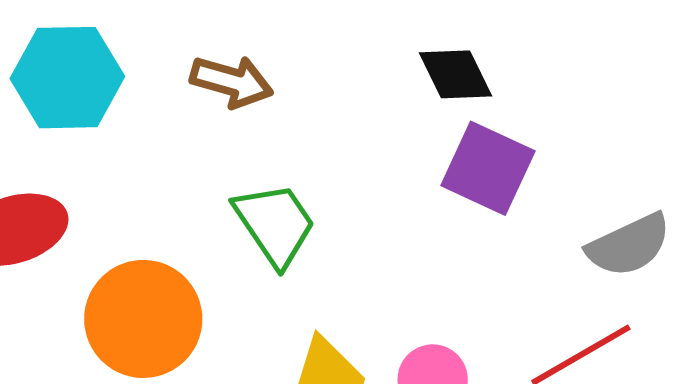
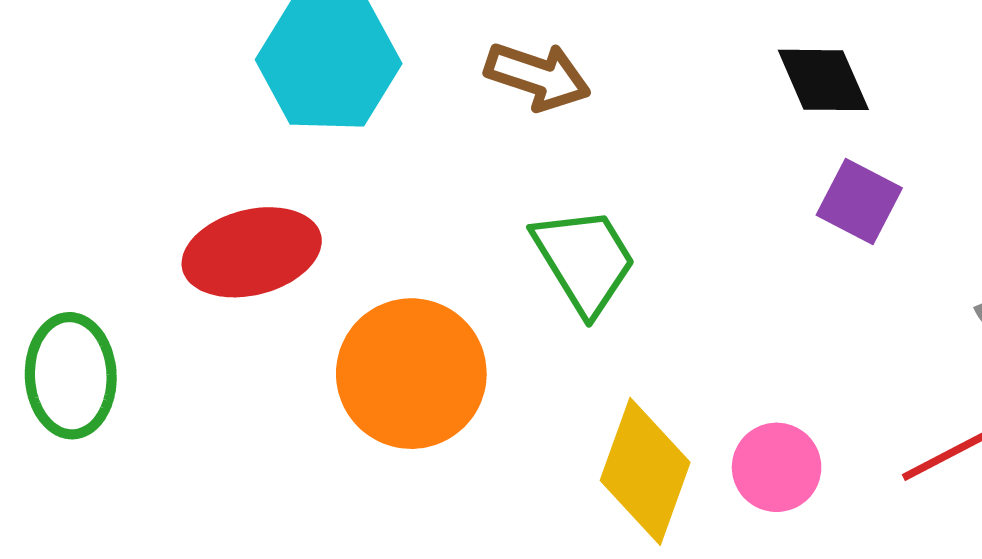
purple square: (488, 168) -> (859, 201), size x0.7

